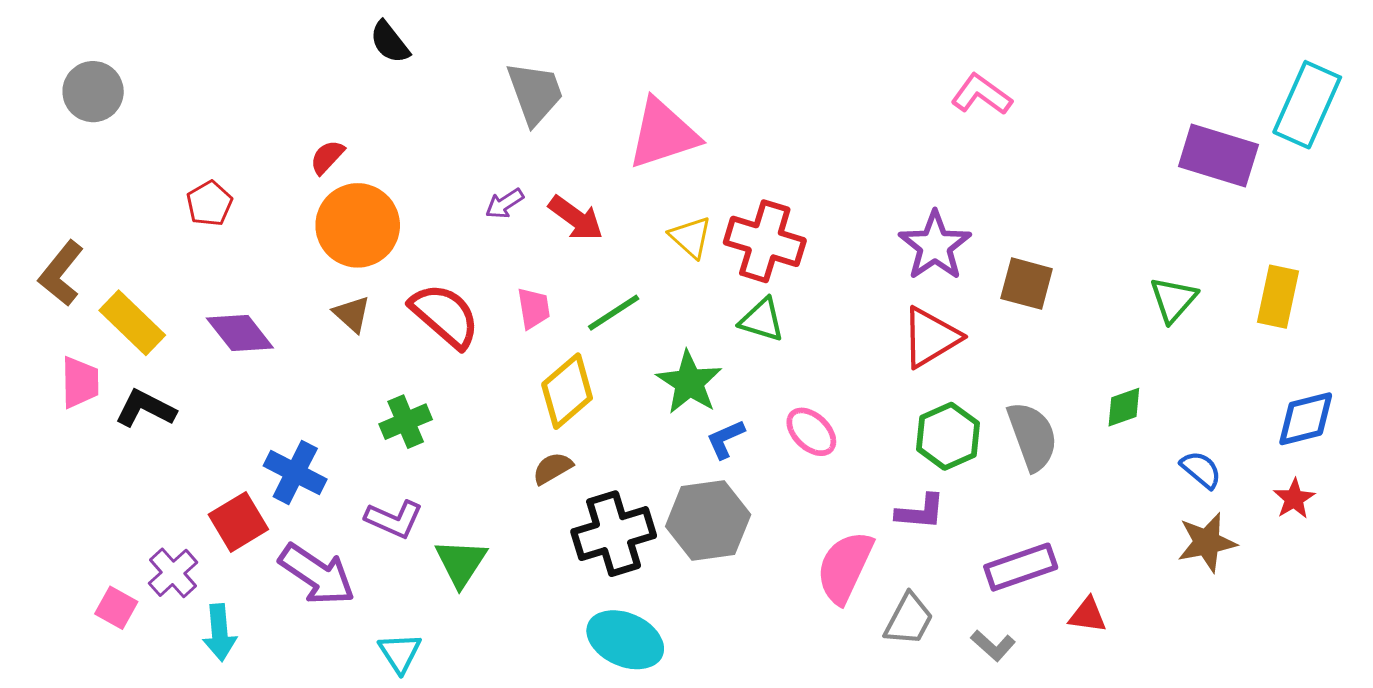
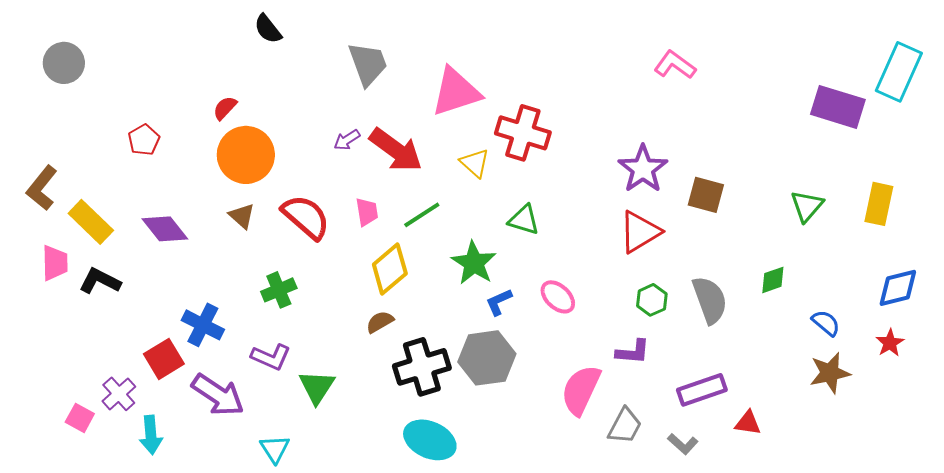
red arrow: (576, 218) -> (396, 150), size x1.4
red cross: (765, 241) -> (523, 133), moved
green hexagon: (948, 436) -> (652, 300), size x0.7

